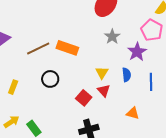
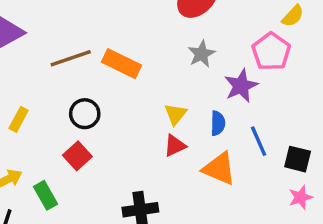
blue line: (151, 82) -> (259, 141), turned -30
red triangle: (104, 91) -> (175, 146), turned 40
red square: (84, 98) -> (77, 156), moved
orange triangle: (133, 113) -> (219, 169), moved, size x1.5

